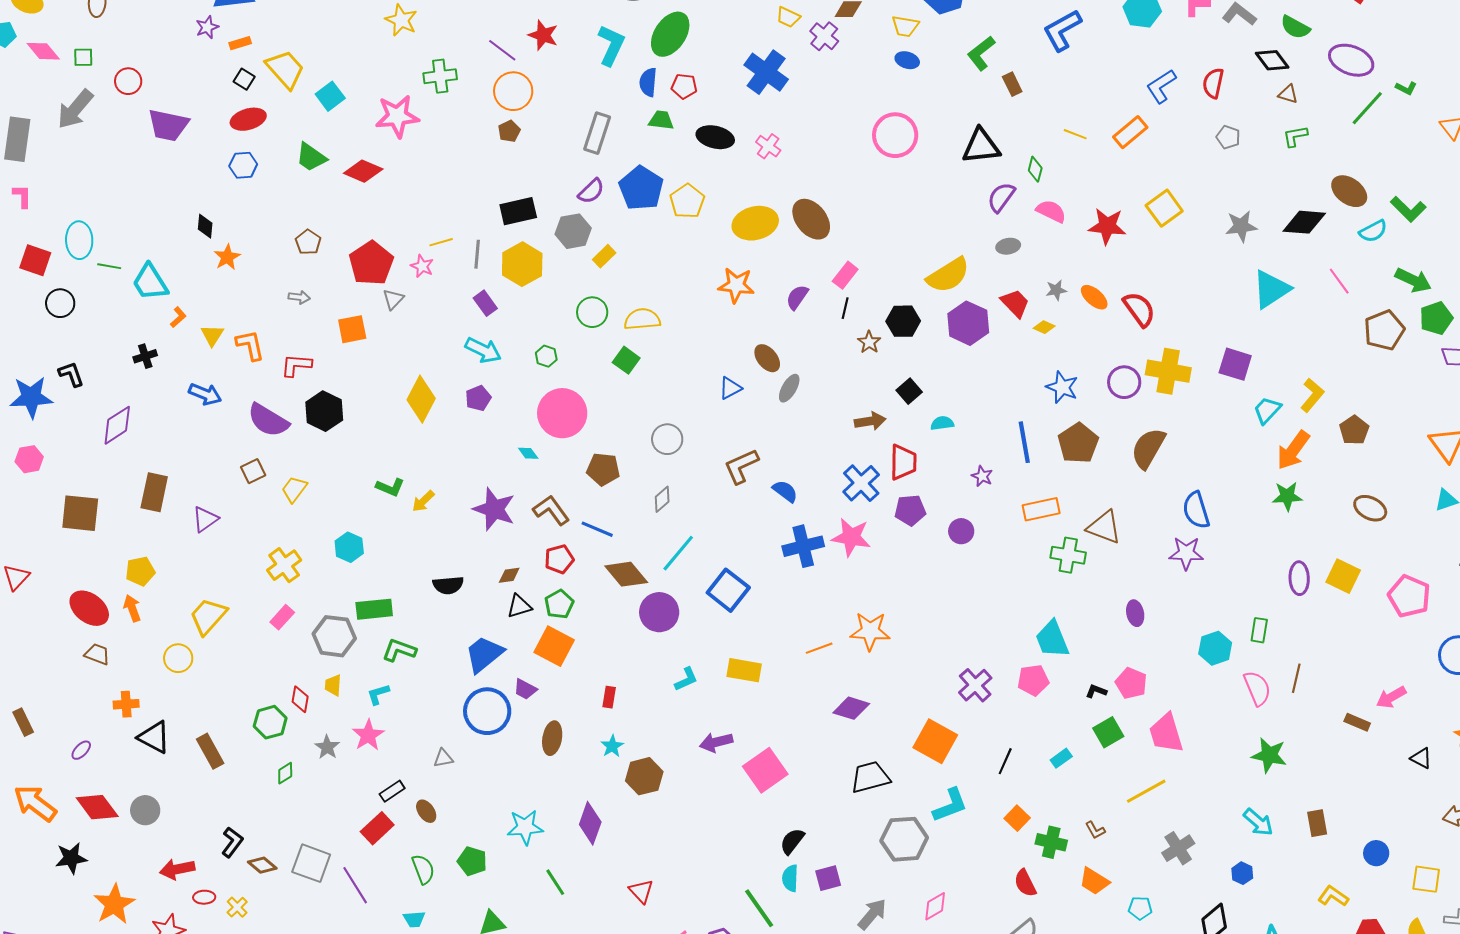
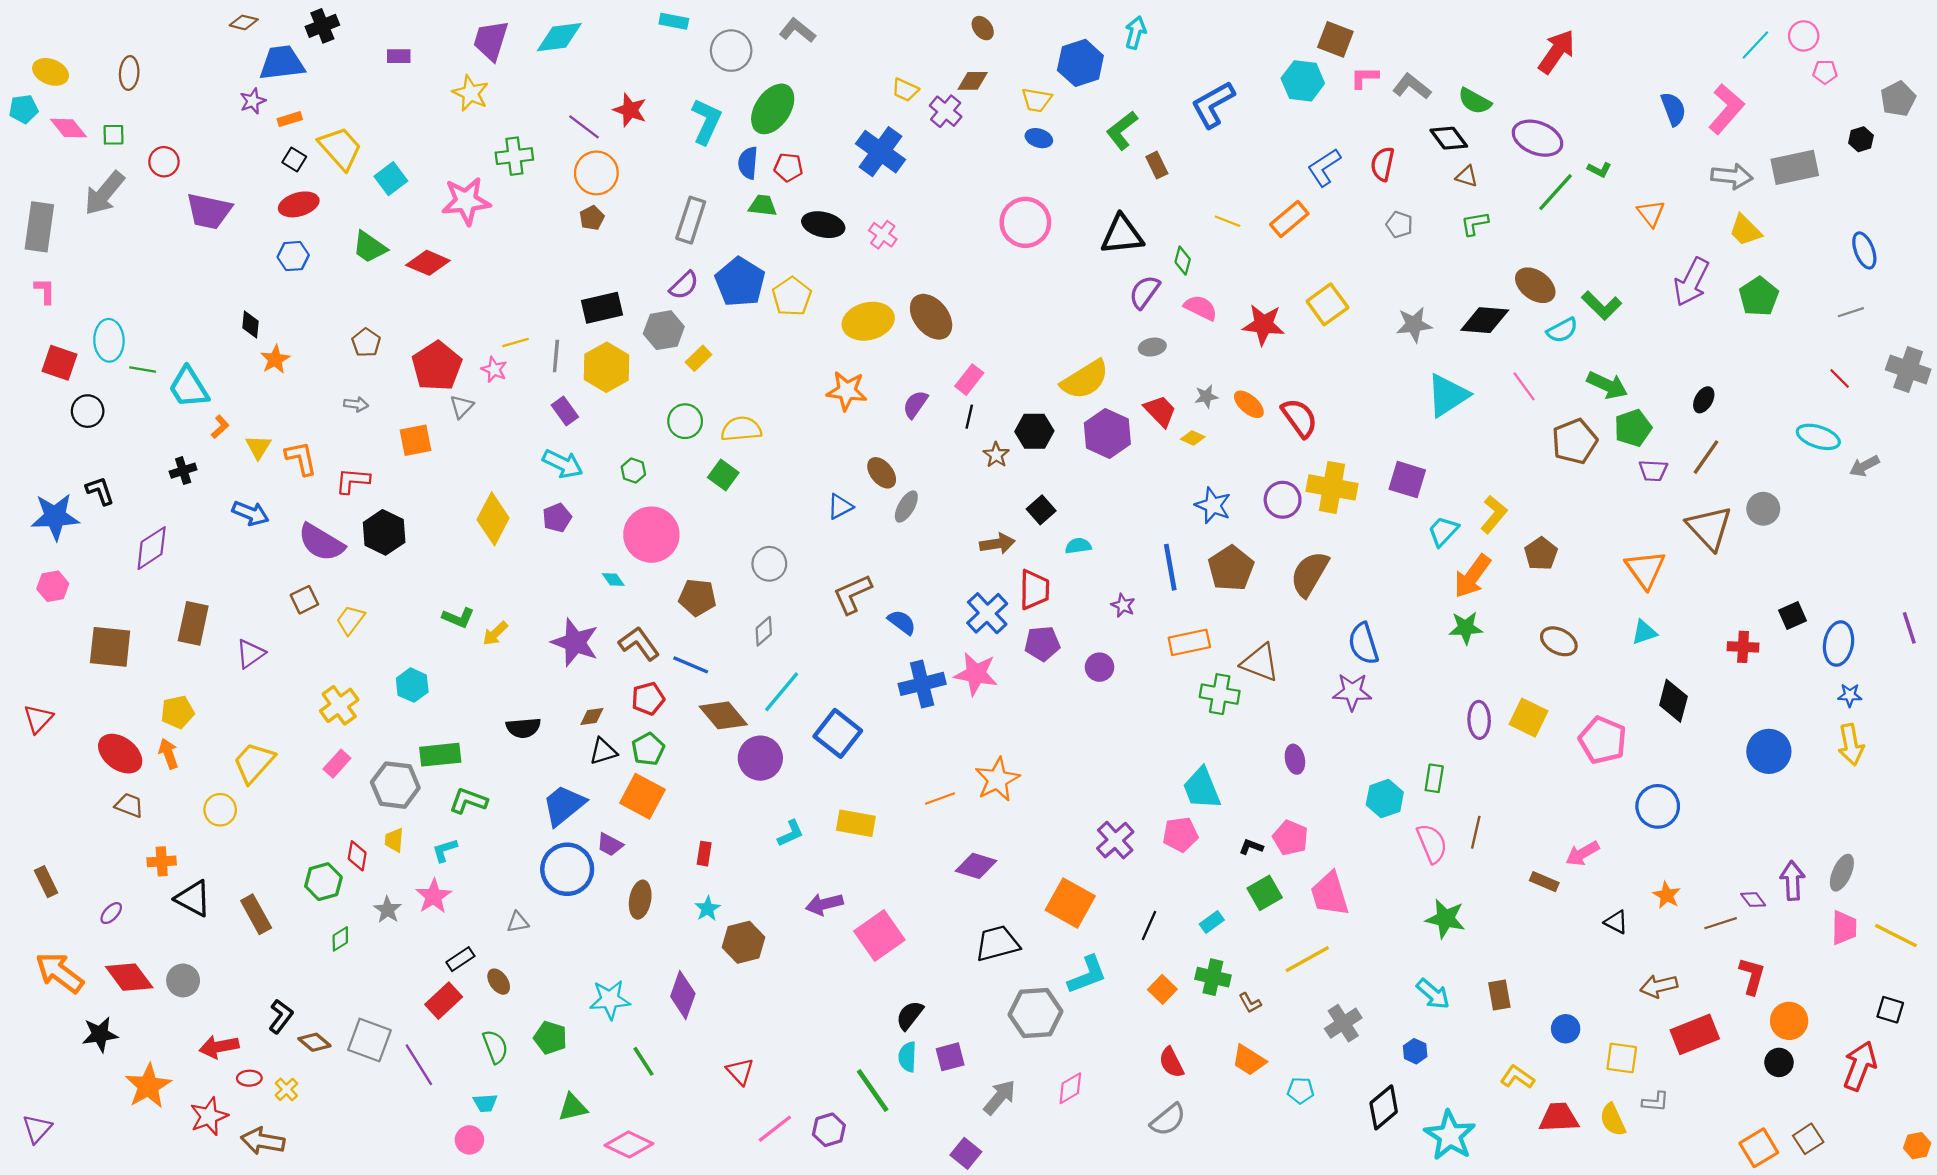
orange star: (870, 631) -> (997, 779), turned -30
green cross: (1051, 842) -> (1213, 977), moved

